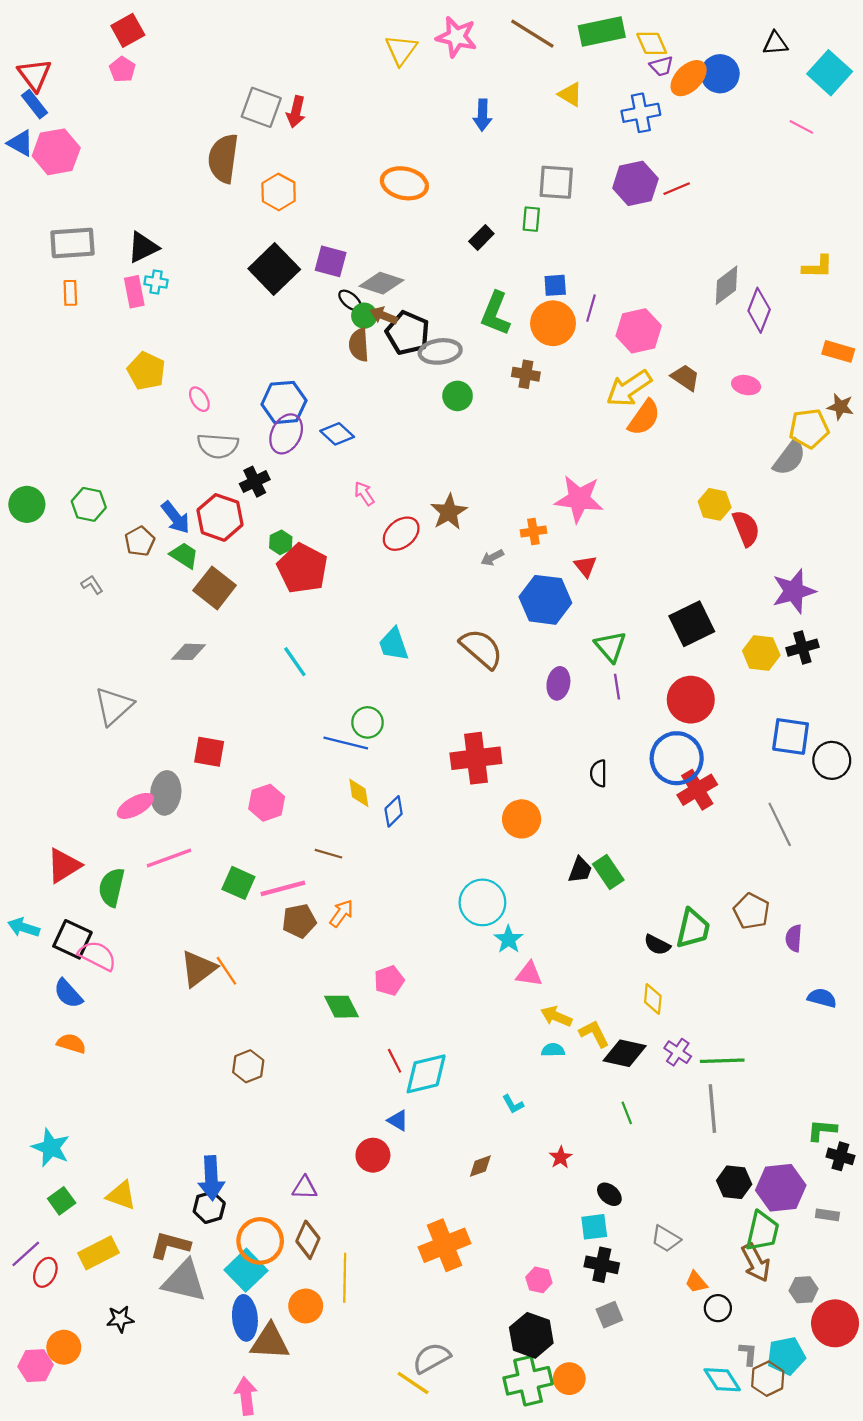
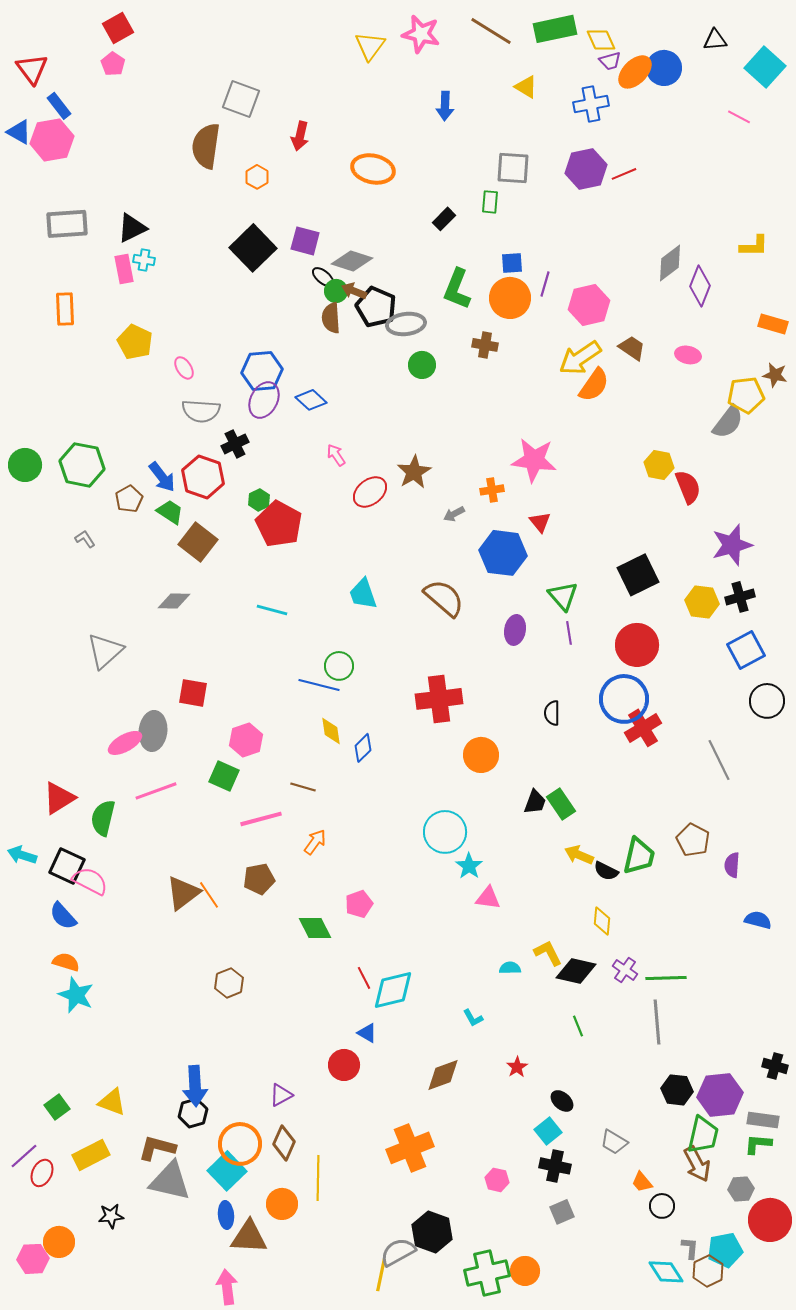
blue rectangle: (34, 104) -> (59, 106), moved
red arrow: (296, 112) -> (300, 136), moved
orange hexagon: (279, 192) -> (257, 177), size x0.7
orange rectangle: (70, 293) -> (65, 309), moved, size x1.4
green hexagon: (89, 504) -> (82, 465), size x1.4
cyan line: (295, 662) -> (272, 610), turned -40
blue square: (791, 737) -> (746, 650), moved, turned -36
green square: (238, 883) -> (224, 776), moved
brown pentagon: (299, 921) -> (259, 879), moved
yellow arrow: (556, 1016) -> (579, 855), moved
green L-shape: (822, 1130) -> (758, 1144), moved
cyan star: (51, 1148) -> (76, 995), moved
brown diamond: (480, 1166) -> (443, 1075), size x1.5
purple triangle: (305, 1188) -> (281, 1095), turned -30
gray rectangle: (827, 1215) -> (763, 1120), size x1.4
cyan square: (594, 1227) -> (548, 1131), turned -32
blue ellipse: (245, 1318) -> (226, 1215), size x0.7
black hexagon: (531, 1335) -> (432, 1232), moved
yellow line: (413, 1383) -> (381, 1275), turned 68

